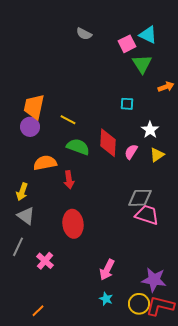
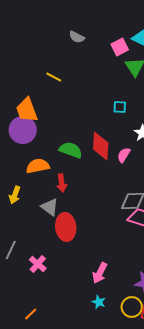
orange trapezoid: (34, 107) -> (27, 110), turned -32
yellow line: (68, 120) -> (54, 77), moved
purple circle: (30, 127) -> (23, 130), size x1.4
gray triangle: (26, 216) -> (50, 207), moved

